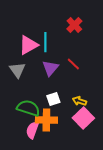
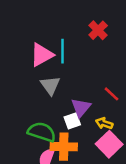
red line: (73, 64) -> (112, 94), moved
purple triangle: (50, 68) -> (81, 107), moved
gray triangle: (17, 70) -> (50, 85), moved

